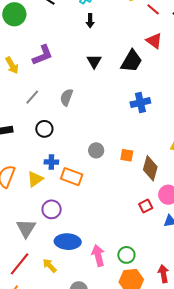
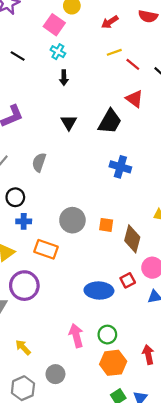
blue cross: (140, 103) -> (120, 167), turned 30
gray circle: (96, 150) -> (72, 220), size x1.5
blue cross: (51, 162) -> (24, 221), moved
purple circle: (52, 209) -> (24, 286), size x1.4
blue ellipse: (68, 242) -> (99, 290), moved

